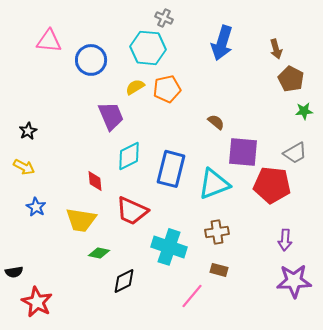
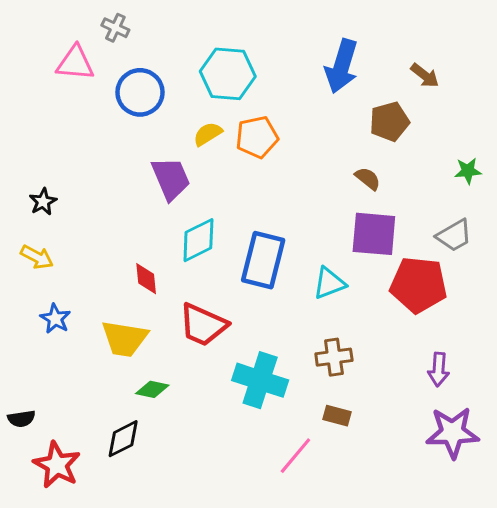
gray cross: (164, 18) -> (115, 28), moved
brown arrow: (276, 49) -> (425, 75), turned -36
brown pentagon: (291, 79) -> (389, 122), moved, turned 30
brown semicircle: (216, 122) -> (368, 179), moved
cyan triangle: (214, 184) -> (329, 283), size x0.7
black diamond: (124, 281) -> (123, 439), moved

